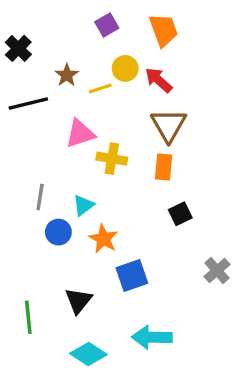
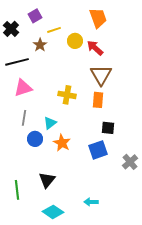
purple square: (107, 25) -> (35, 16), moved
yellow line: (100, 88) -> (54, 30), moved
pink triangle: (80, 134) -> (23, 88), moved
black square: (180, 214) -> (108, 128), turned 32
blue square: (132, 275) -> (98, 150), moved
cyan arrow: (152, 337) -> (91, 202), size x0.6

